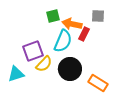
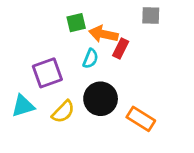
gray square: (98, 16) -> (151, 15), moved
cyan semicircle: (63, 41) -> (90, 59), size x0.6
yellow semicircle: (44, 64) -> (63, 112), moved

